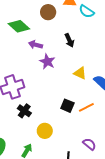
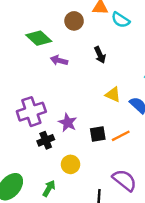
purple star: (47, 62) -> (68, 123), moved
black square: (67, 106) -> (98, 134), turned -32
black cross: (24, 111) -> (46, 140), turned 32
purple semicircle: (89, 144) -> (124, 180), size x1.5

